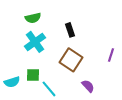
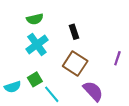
green square: (33, 75) -> (35, 79), turned -32
purple semicircle: (88, 86) -> (93, 91), size x1.5

